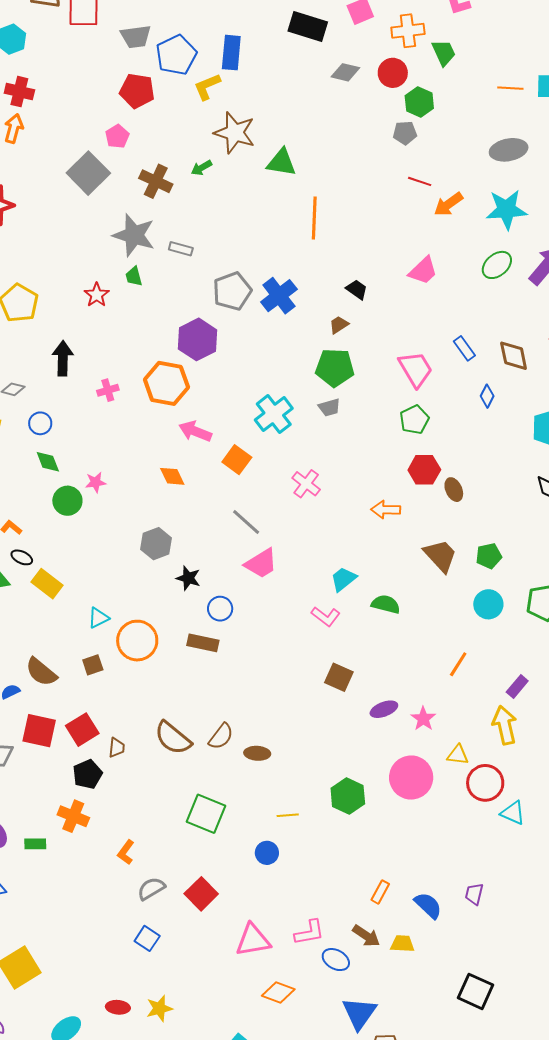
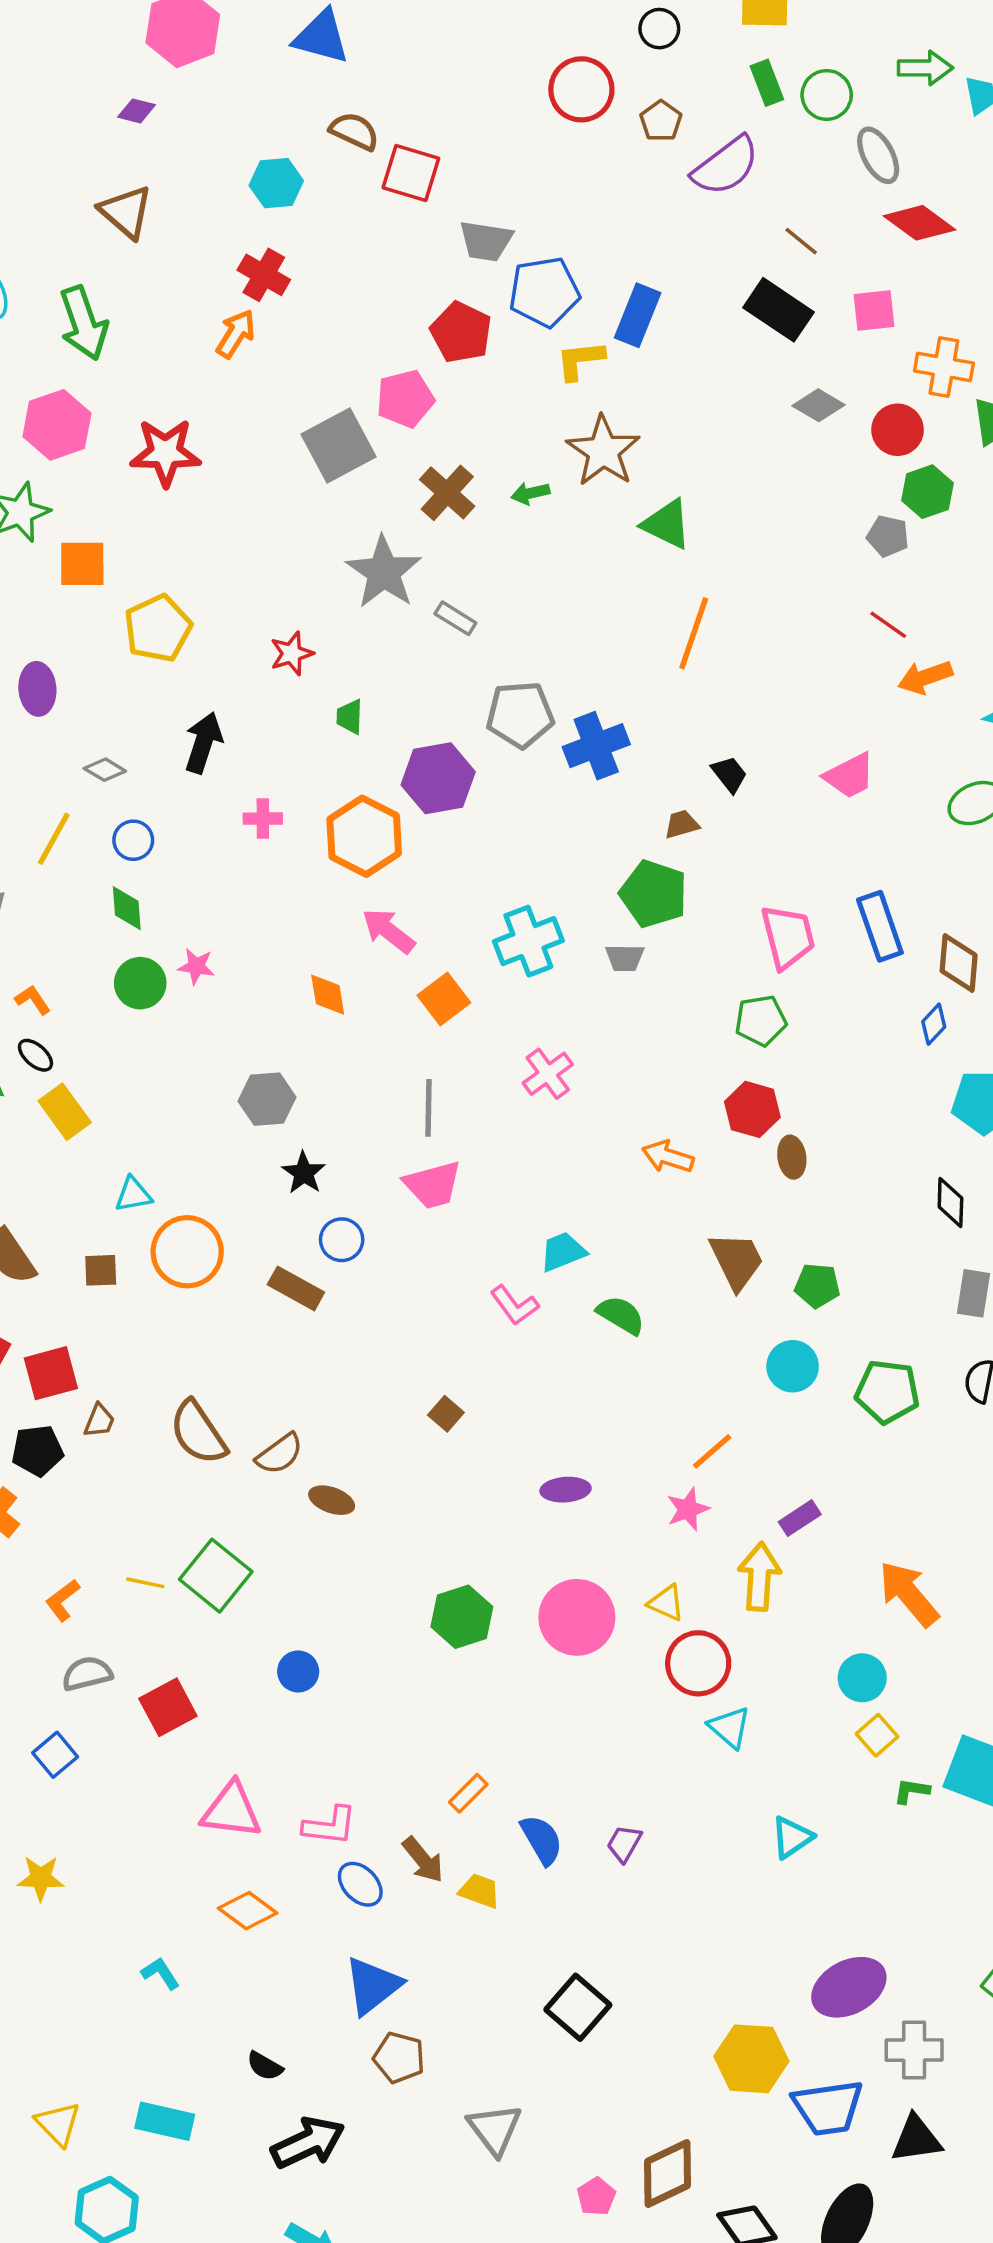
pink pentagon: (117, 136) -> (405, 399), size x1.4
green trapezoid: (134, 276) -> (350, 717), moved
blue rectangle: (464, 348) -> (880, 926), size x1.5
blue diamond: (487, 396) -> (934, 1024), moved
gray line: (246, 522) -> (428, 1108), turned 32
brown square: (339, 677) -> (446, 1414), moved, size x0.7
pink star: (423, 719) -> (688, 1509), moved
yellow line: (288, 815) -> (145, 1583), moved

